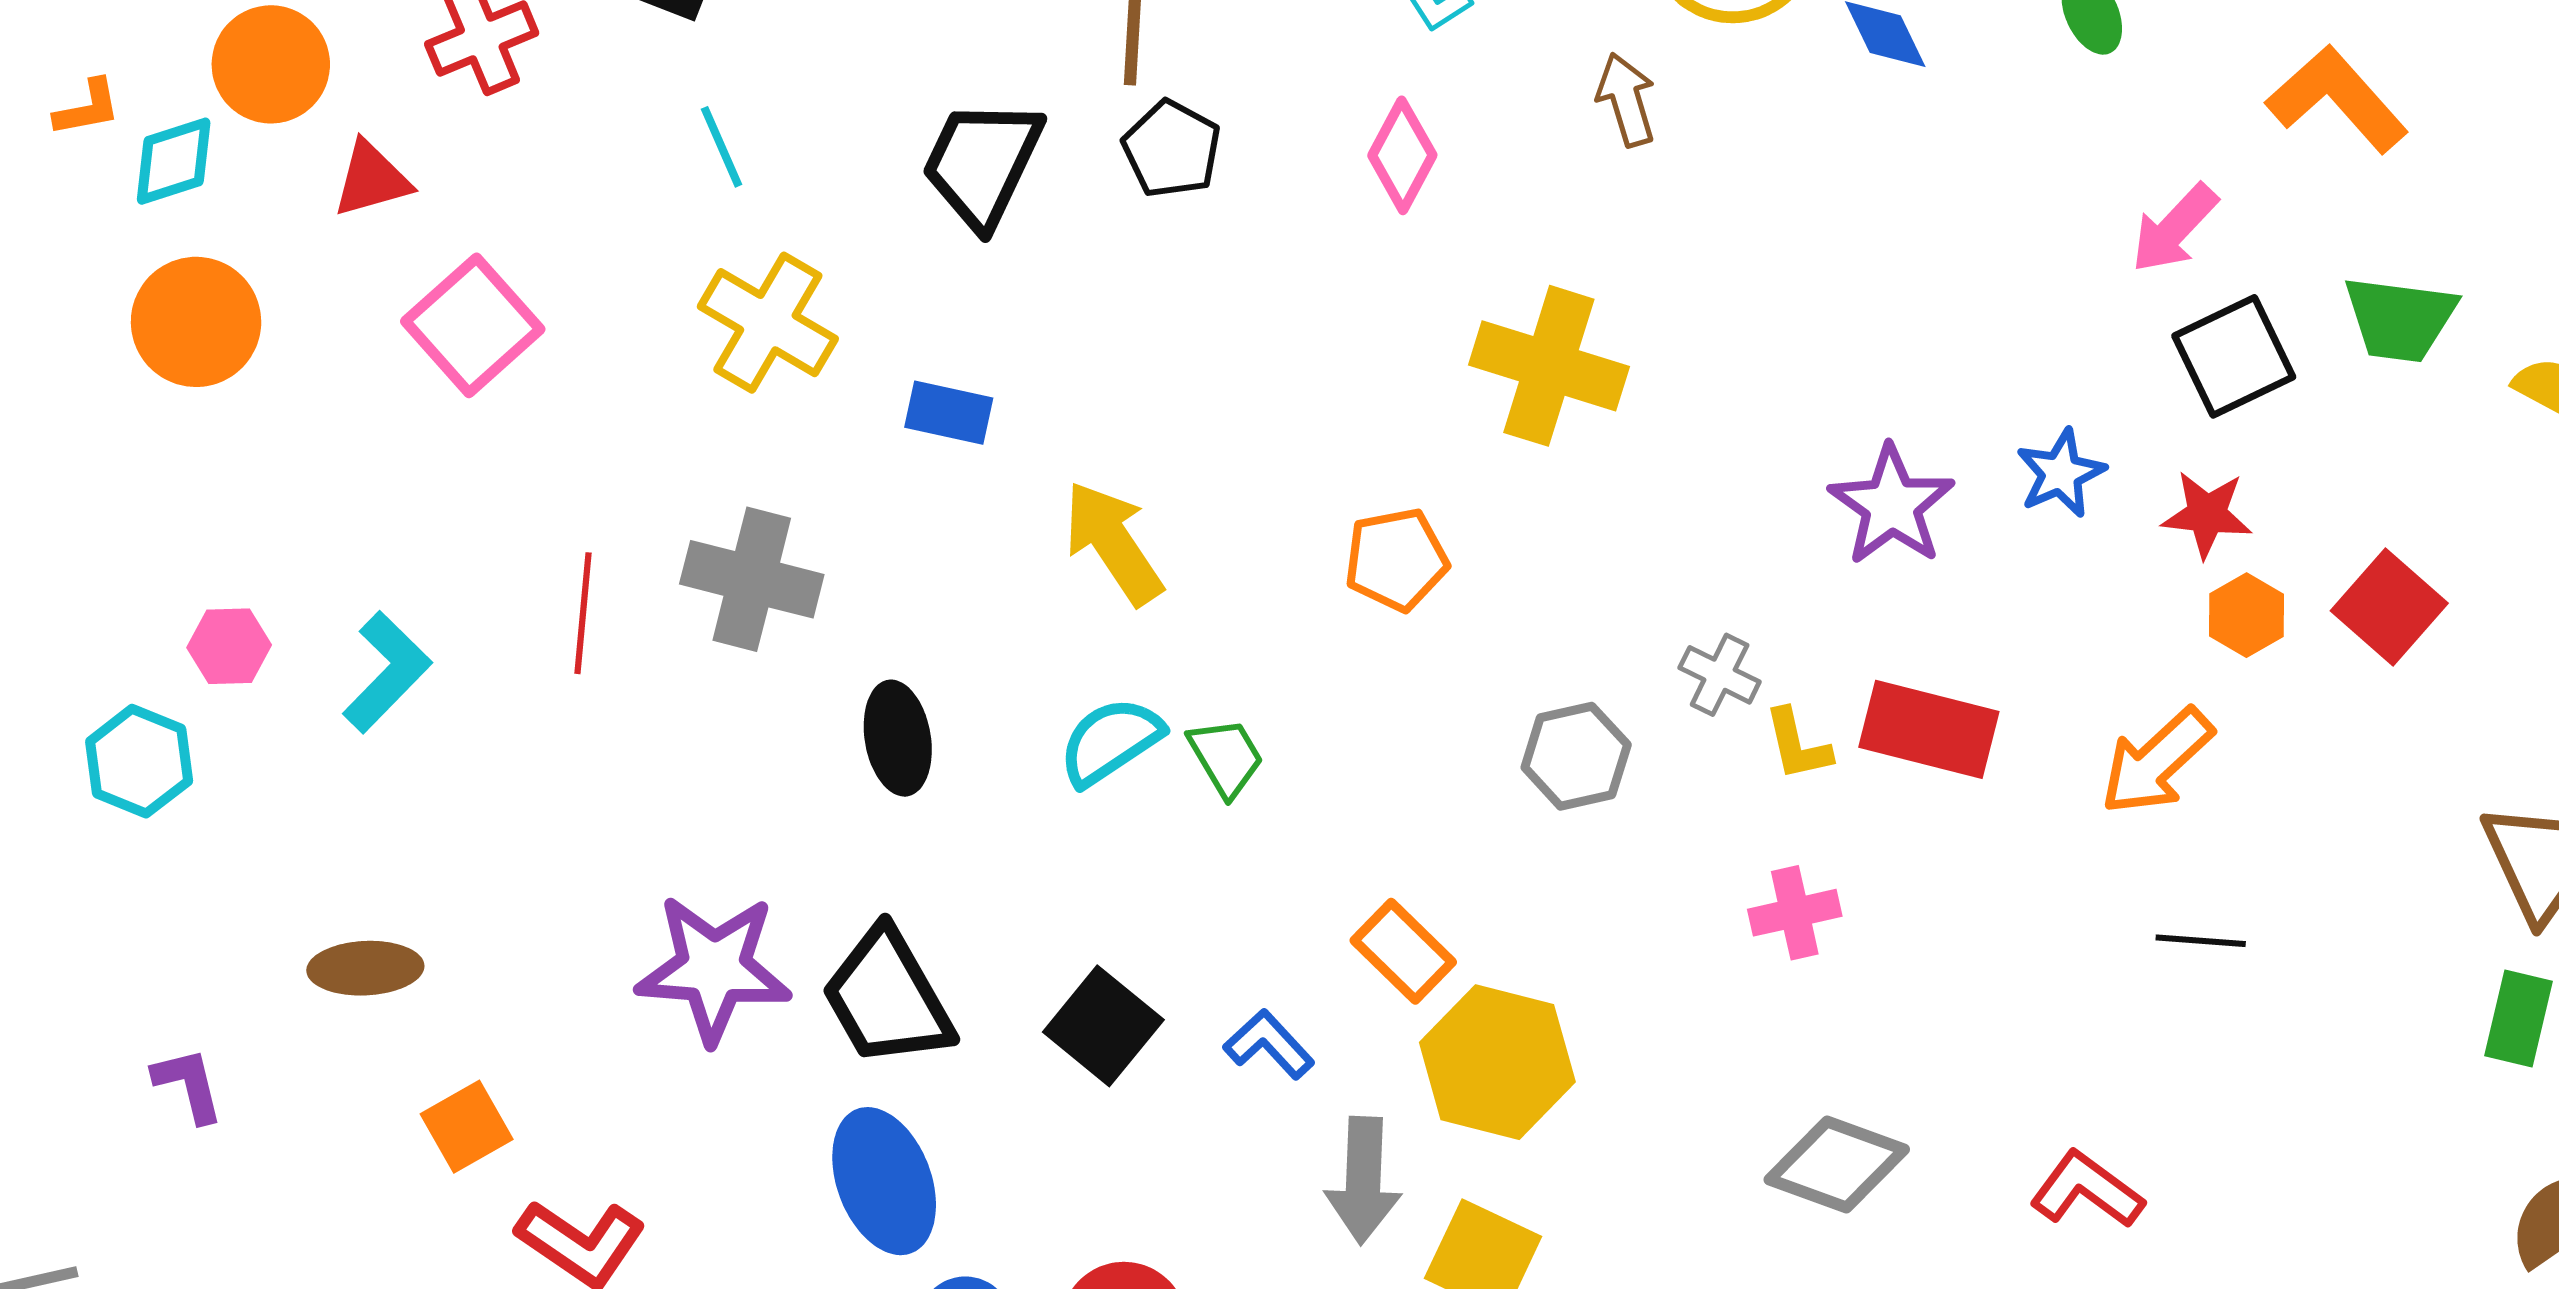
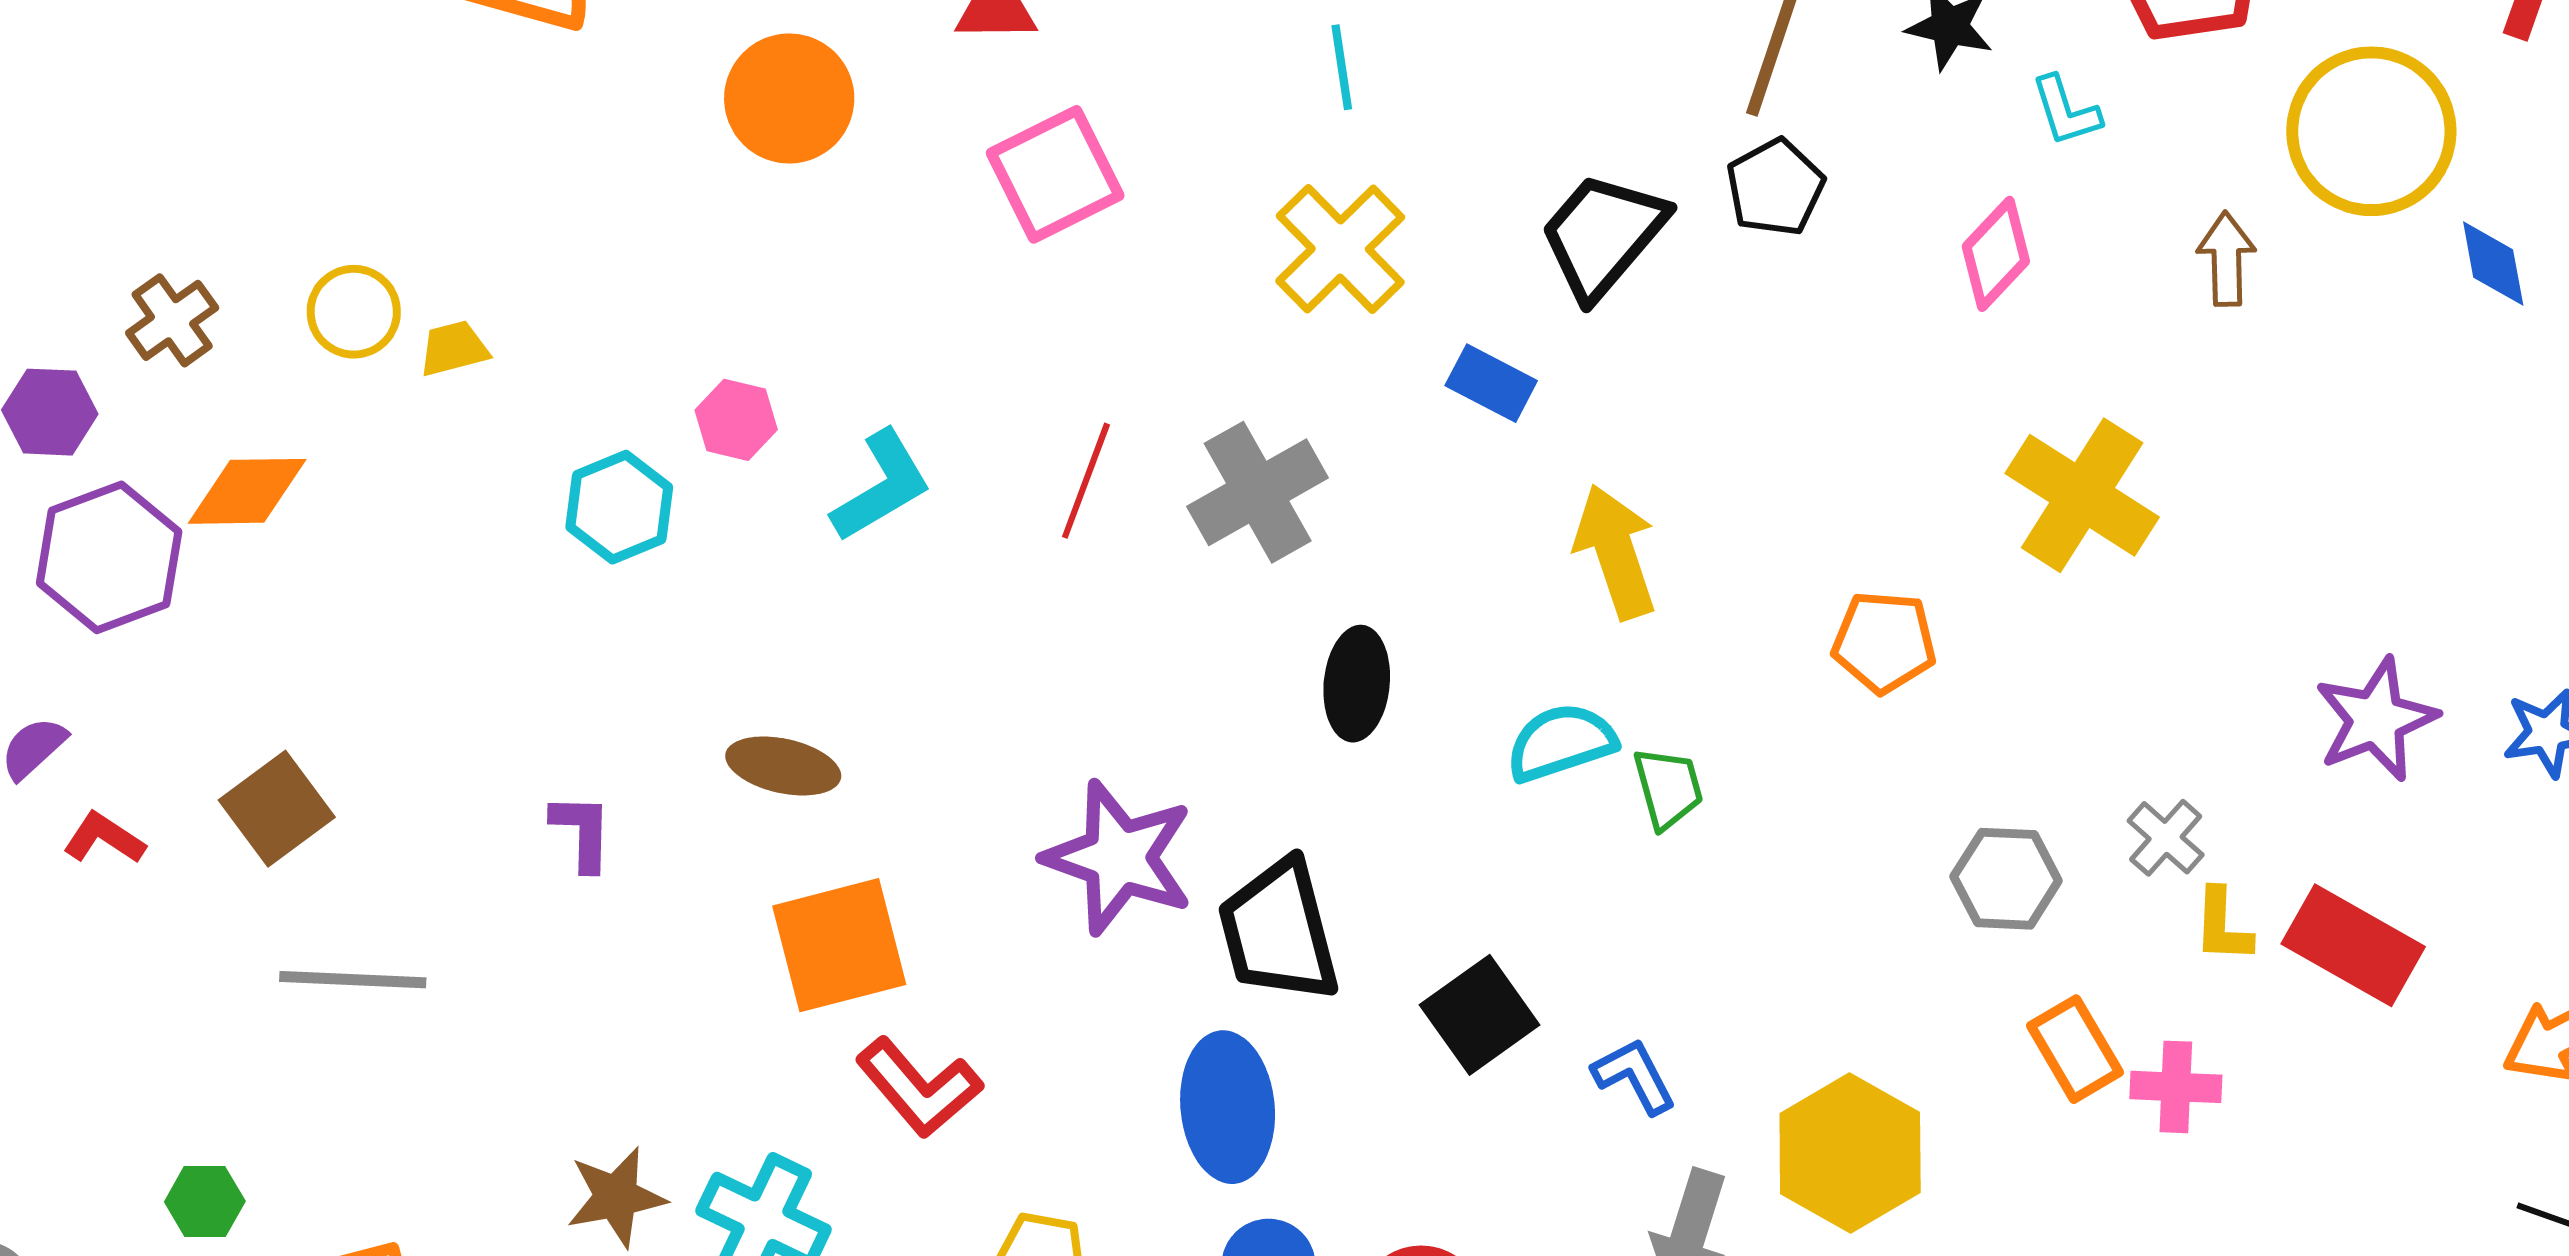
black trapezoid: (982, 163) -> (1603, 235), moved
gray cross: (752, 579) -> (1258, 492), turned 31
orange rectangle: (1403, 951) -> (2075, 1049), moved
orange square: (467, 1127) -> (839, 945), size x1.6

